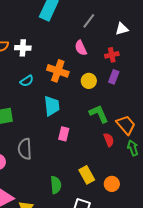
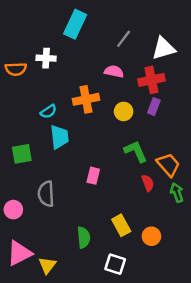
white triangle: (122, 29) -> (164, 48), size x1.5
white cross: (23, 48) -> (46, 58), moved
pink semicircle: (81, 48) -> (114, 71), turned 126
red cross: (112, 55) -> (151, 80), size x1.5
orange cross: (58, 71) -> (86, 99), turned -30
cyan trapezoid: (52, 106) -> (59, 137), moved

